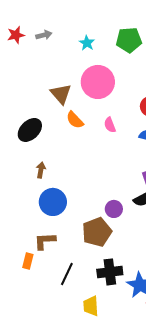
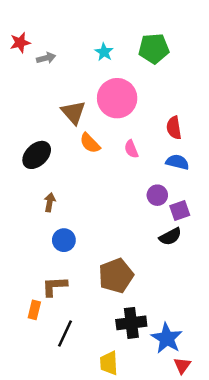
gray arrow: (44, 35) -> (46, 58), moved
blue circle: (53, 202) -> (64, 240), size x0.7
purple circle: (114, 209) -> (157, 195), moved
black line: (67, 274) -> (65, 334), moved

